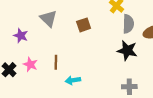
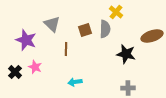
gray semicircle: (128, 24) -> (105, 29), moved
purple star: (21, 36) -> (26, 40), size x1.5
brown line: (56, 62) -> (66, 49), moved

